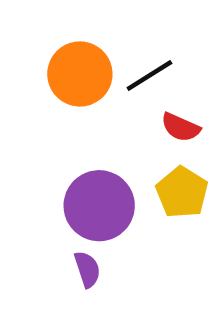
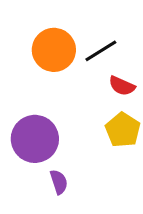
purple circle: (99, 206) -> (35, 139), moved

